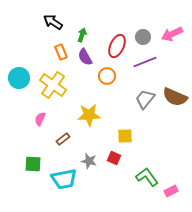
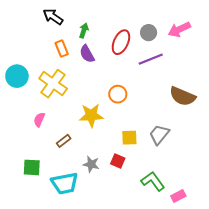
orange circle: (107, 76) -> (118, 94), moved
gray trapezoid: (145, 99) -> (159, 134), moved

